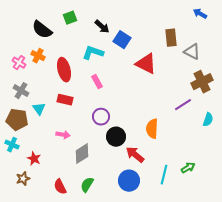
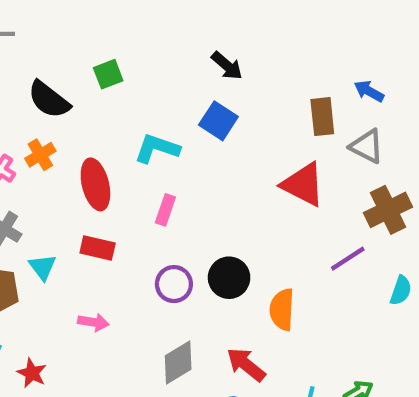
blue arrow: (200, 14) -> (369, 91), moved
black arrow: (102, 27) -> (227, 66), moved
orange cross: (38, 56) -> (40, 155), turned 32
red triangle: (146, 64) -> (303, 184), moved
pink rectangle: (97, 82) -> (165, 210), turned 48
black circle: (116, 137) -> (229, 278), moved
gray diamond: (82, 154) -> (178, 362), moved

